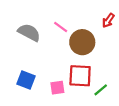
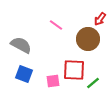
gray semicircle: (29, 32) -> (21, 45), moved
brown circle: (82, 42) -> (88, 39), moved

